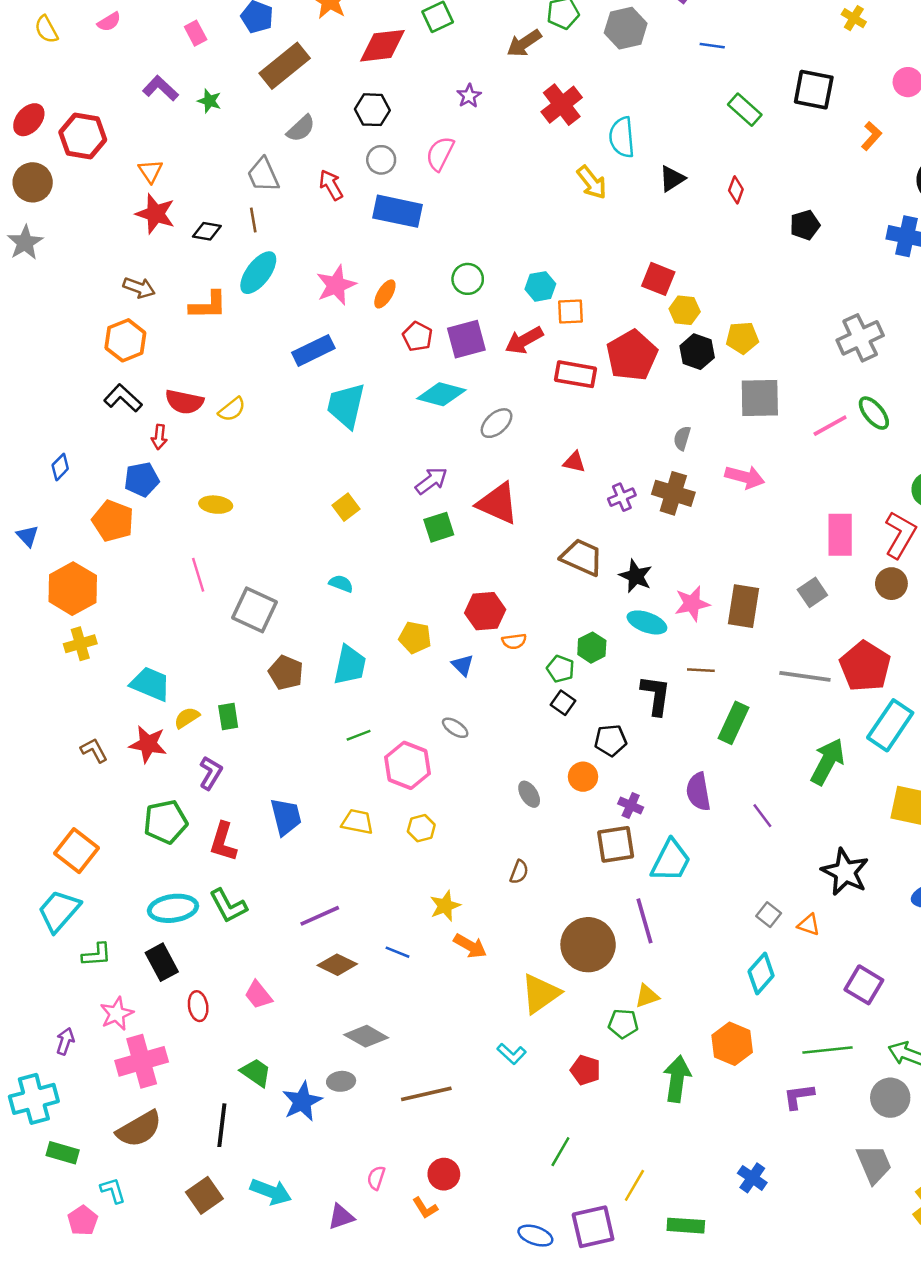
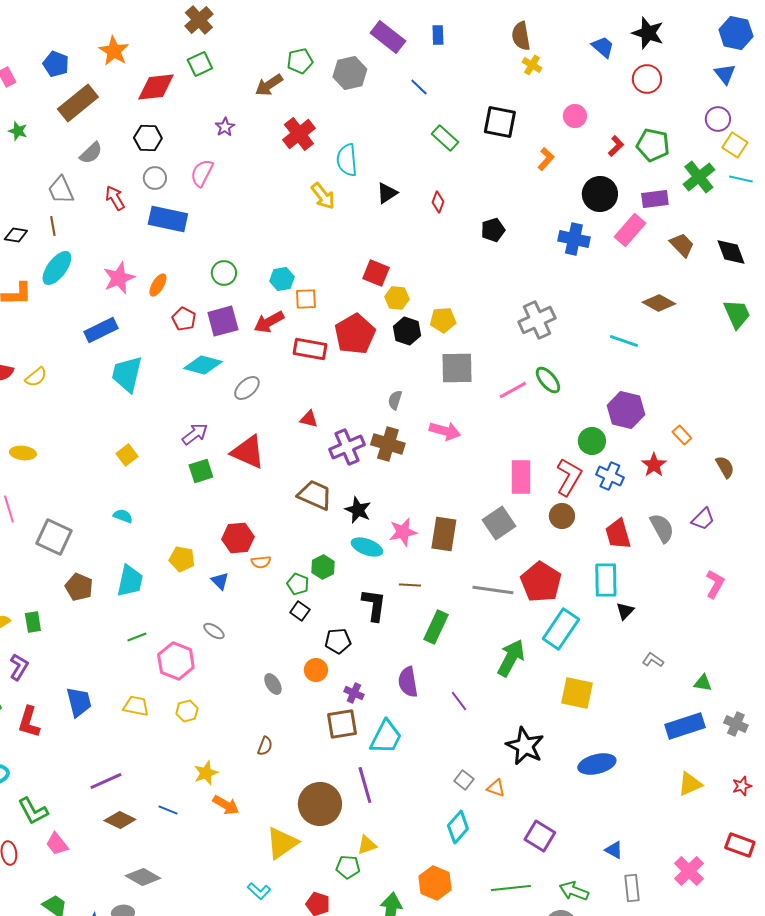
blue line: (712, 46) -> (419, 87), turned 36
purple cross: (622, 497) -> (347, 447), size x1.6
gray square: (812, 592) -> (499, 523), size x1.4
green L-shape: (228, 906) -> (33, 811), moved

